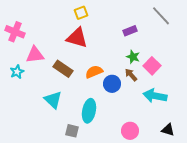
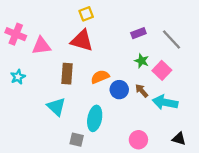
gray line: (161, 16) -> (171, 39), moved
pink triangle: (35, 55) -> (41, 46), moved
brown rectangle: (63, 69) -> (67, 74), turned 60
brown arrow: (131, 75) -> (142, 91), moved

